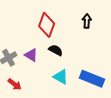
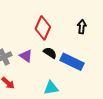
cyan triangle: (61, 77) -> (51, 88), moved, turned -42
blue rectangle: (92, 79) -> (72, 62), moved

